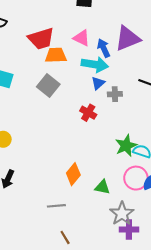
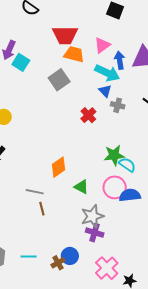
pink triangle: (82, 38) -> (102, 45), turned 42
blue triangle: (98, 83) -> (105, 91), turned -48
brown line: (65, 237) -> (42, 209), moved

